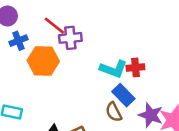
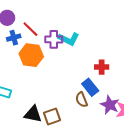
red line: (54, 26) -> (30, 29), moved
cyan L-shape: (113, 69) -> (69, 39), moved

